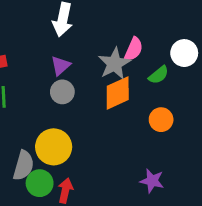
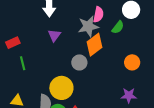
gray star: (114, 64) -> (88, 26), turned 30
gray circle: (62, 92) -> (79, 62), moved
orange circle: (161, 120) -> (132, 62), moved

